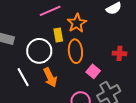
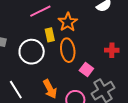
white line: (23, 77) -> (16, 90), moved
orange arrow: (50, 77) -> (50, 89), moved

